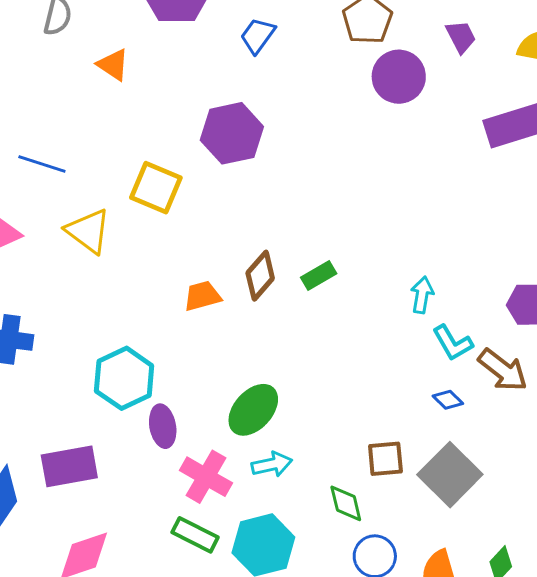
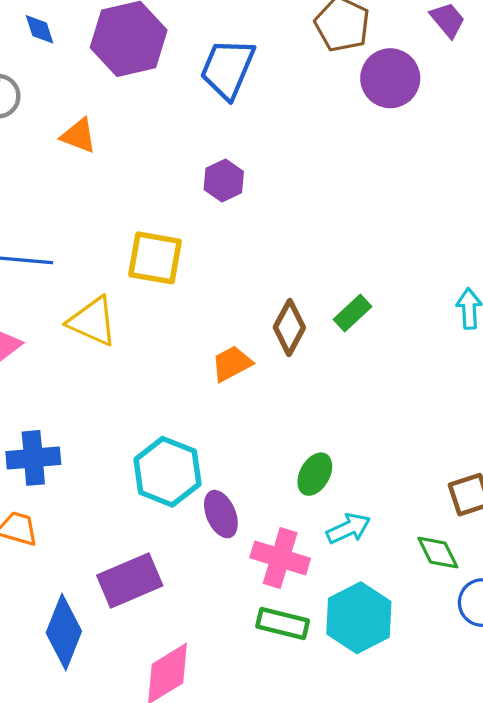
blue trapezoid: (258, 36) -> (228, 69), size x1.5
purple hexagon: (232, 133) -> (224, 180), size x0.6
green ellipse: (253, 410) -> (315, 474), size x0.7

